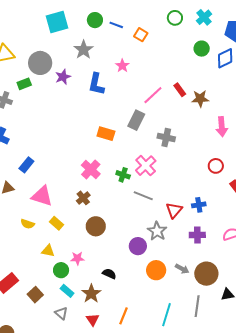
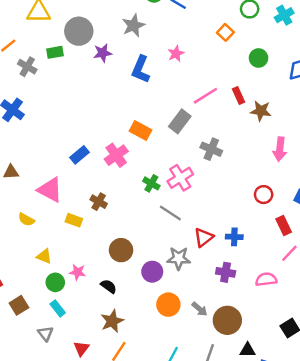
orange square: (141, 35) -> (225, 32), moved
green circle: (202, 49) -> (259, 58), moved
blue rectangle: (26, 165) -> (80, 155), moved
pink cross: (91, 169) -> (116, 155), moved
brown cross: (83, 198) -> (99, 202), turned -32
yellow rectangle: (57, 223) -> (74, 220), moved, turned -32
brown circle: (96, 226) -> (121, 250), moved
gray star: (157, 231) -> (179, 258), turned 30
black semicircle: (109, 274) -> (109, 286), moved
brown star: (91, 294) -> (112, 321), moved

